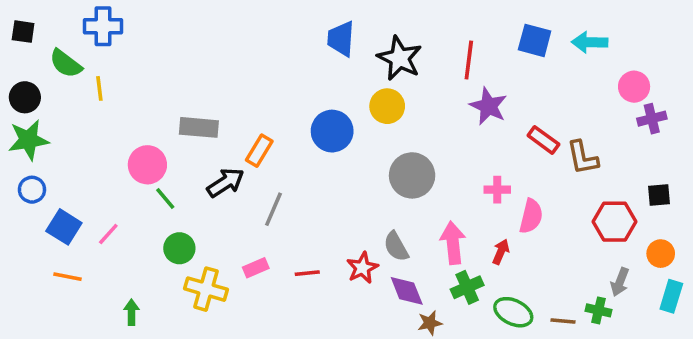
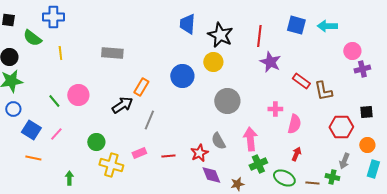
yellow line: (99, 88) -> (60, 53), moved
gray rectangle: (199, 127) -> (112, 53), moved
green line: (165, 199) -> (54, 101), moved
red arrow: (501, 252) -> (296, 154), moved
purple diamond: (407, 291) -> (211, 175), moved

